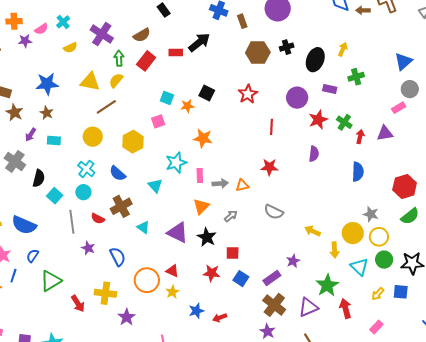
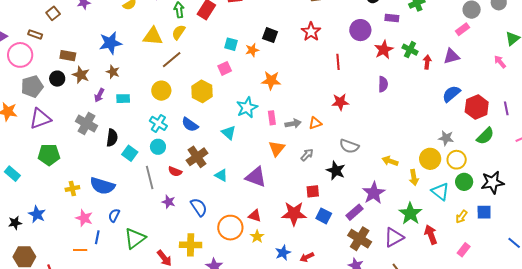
blue semicircle: (358, 172) -> (451, 94), moved, turned -126
black star: (207, 237) -> (336, 171), moved
purple star: (293, 261) -> (374, 193), size x1.6
red star: (212, 273) -> (294, 214), size x1.4

